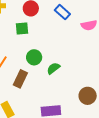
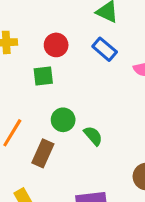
green semicircle: (53, 68) -> (93, 136), turned 88

